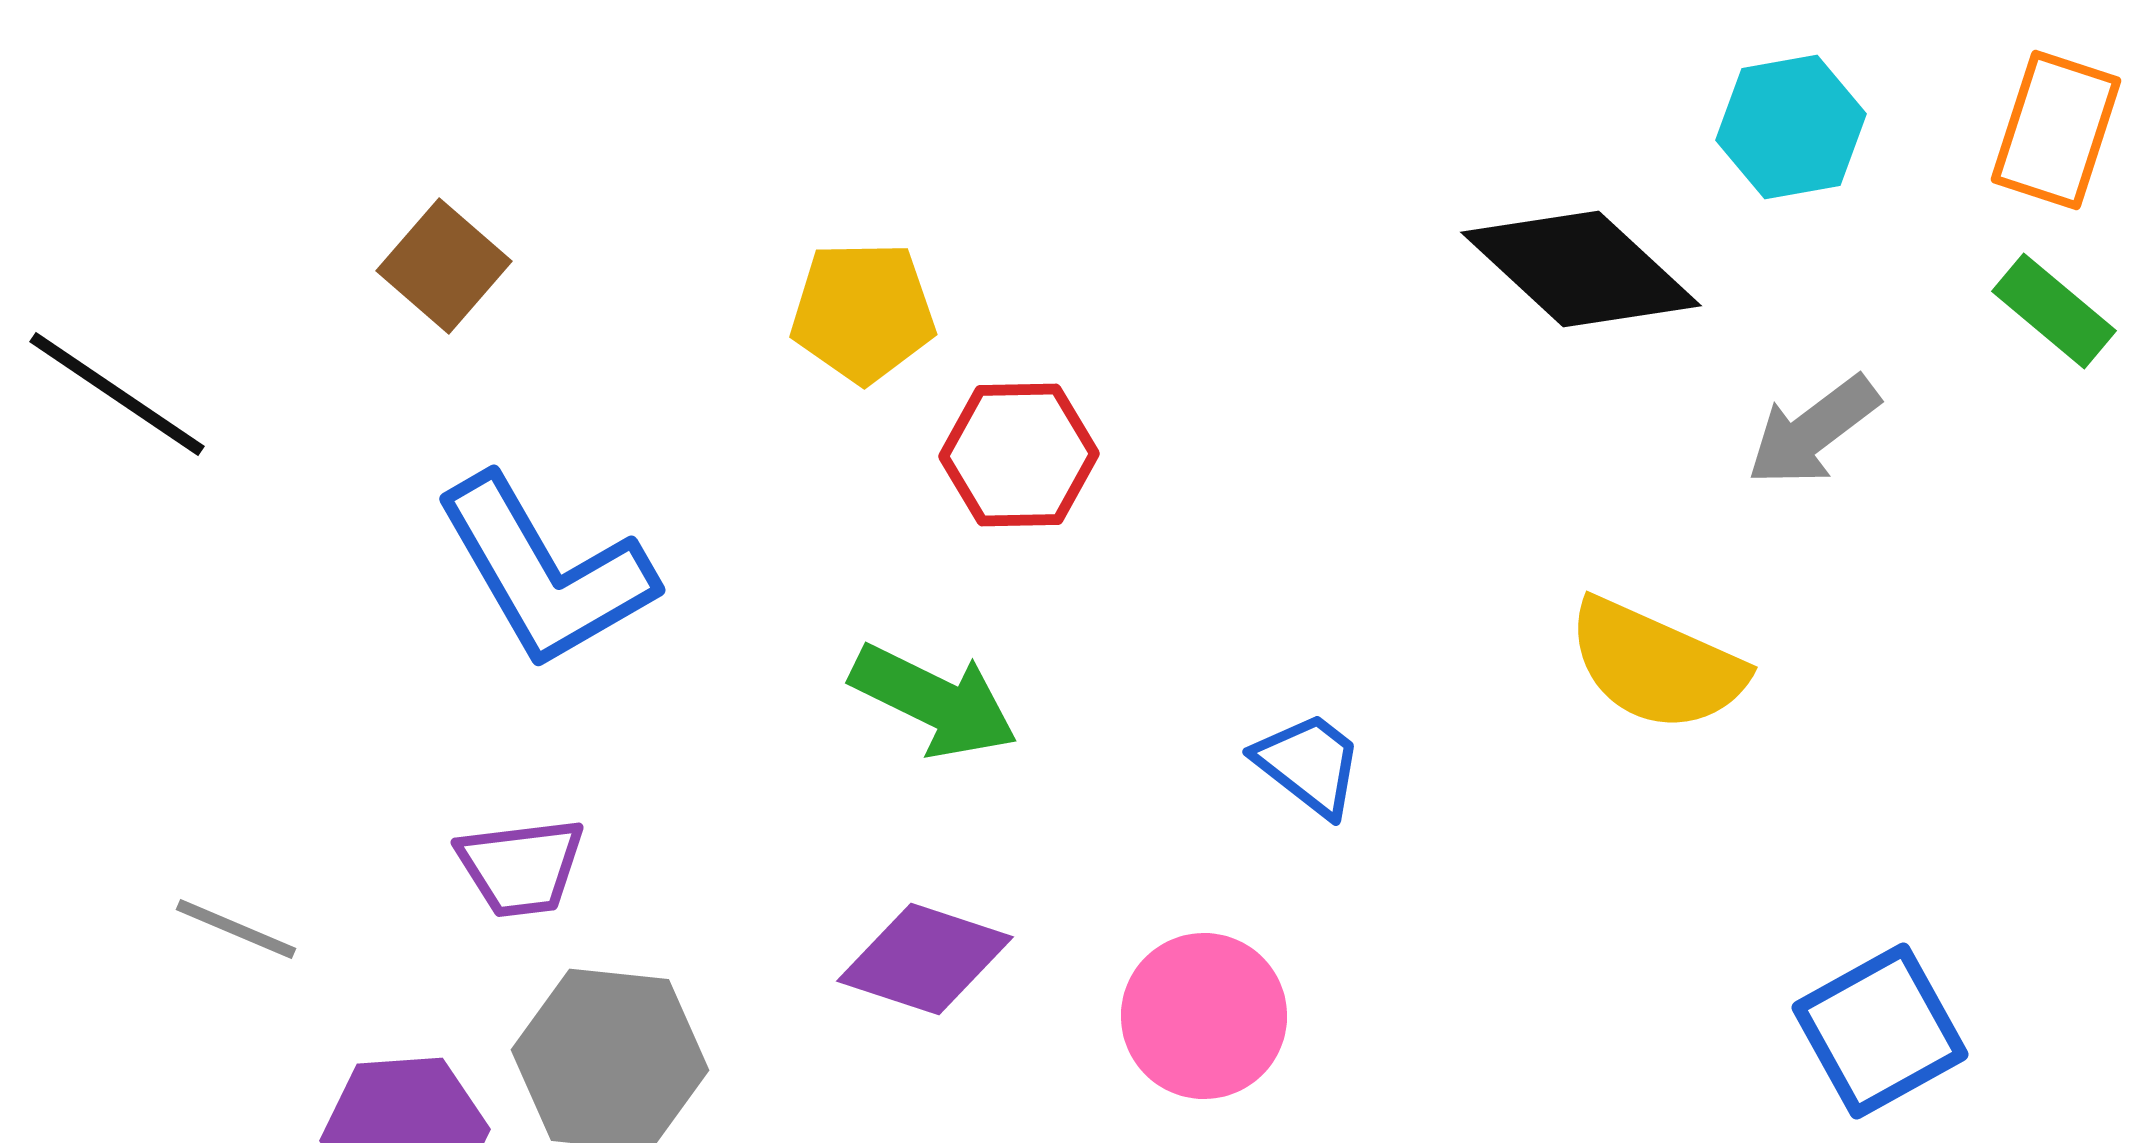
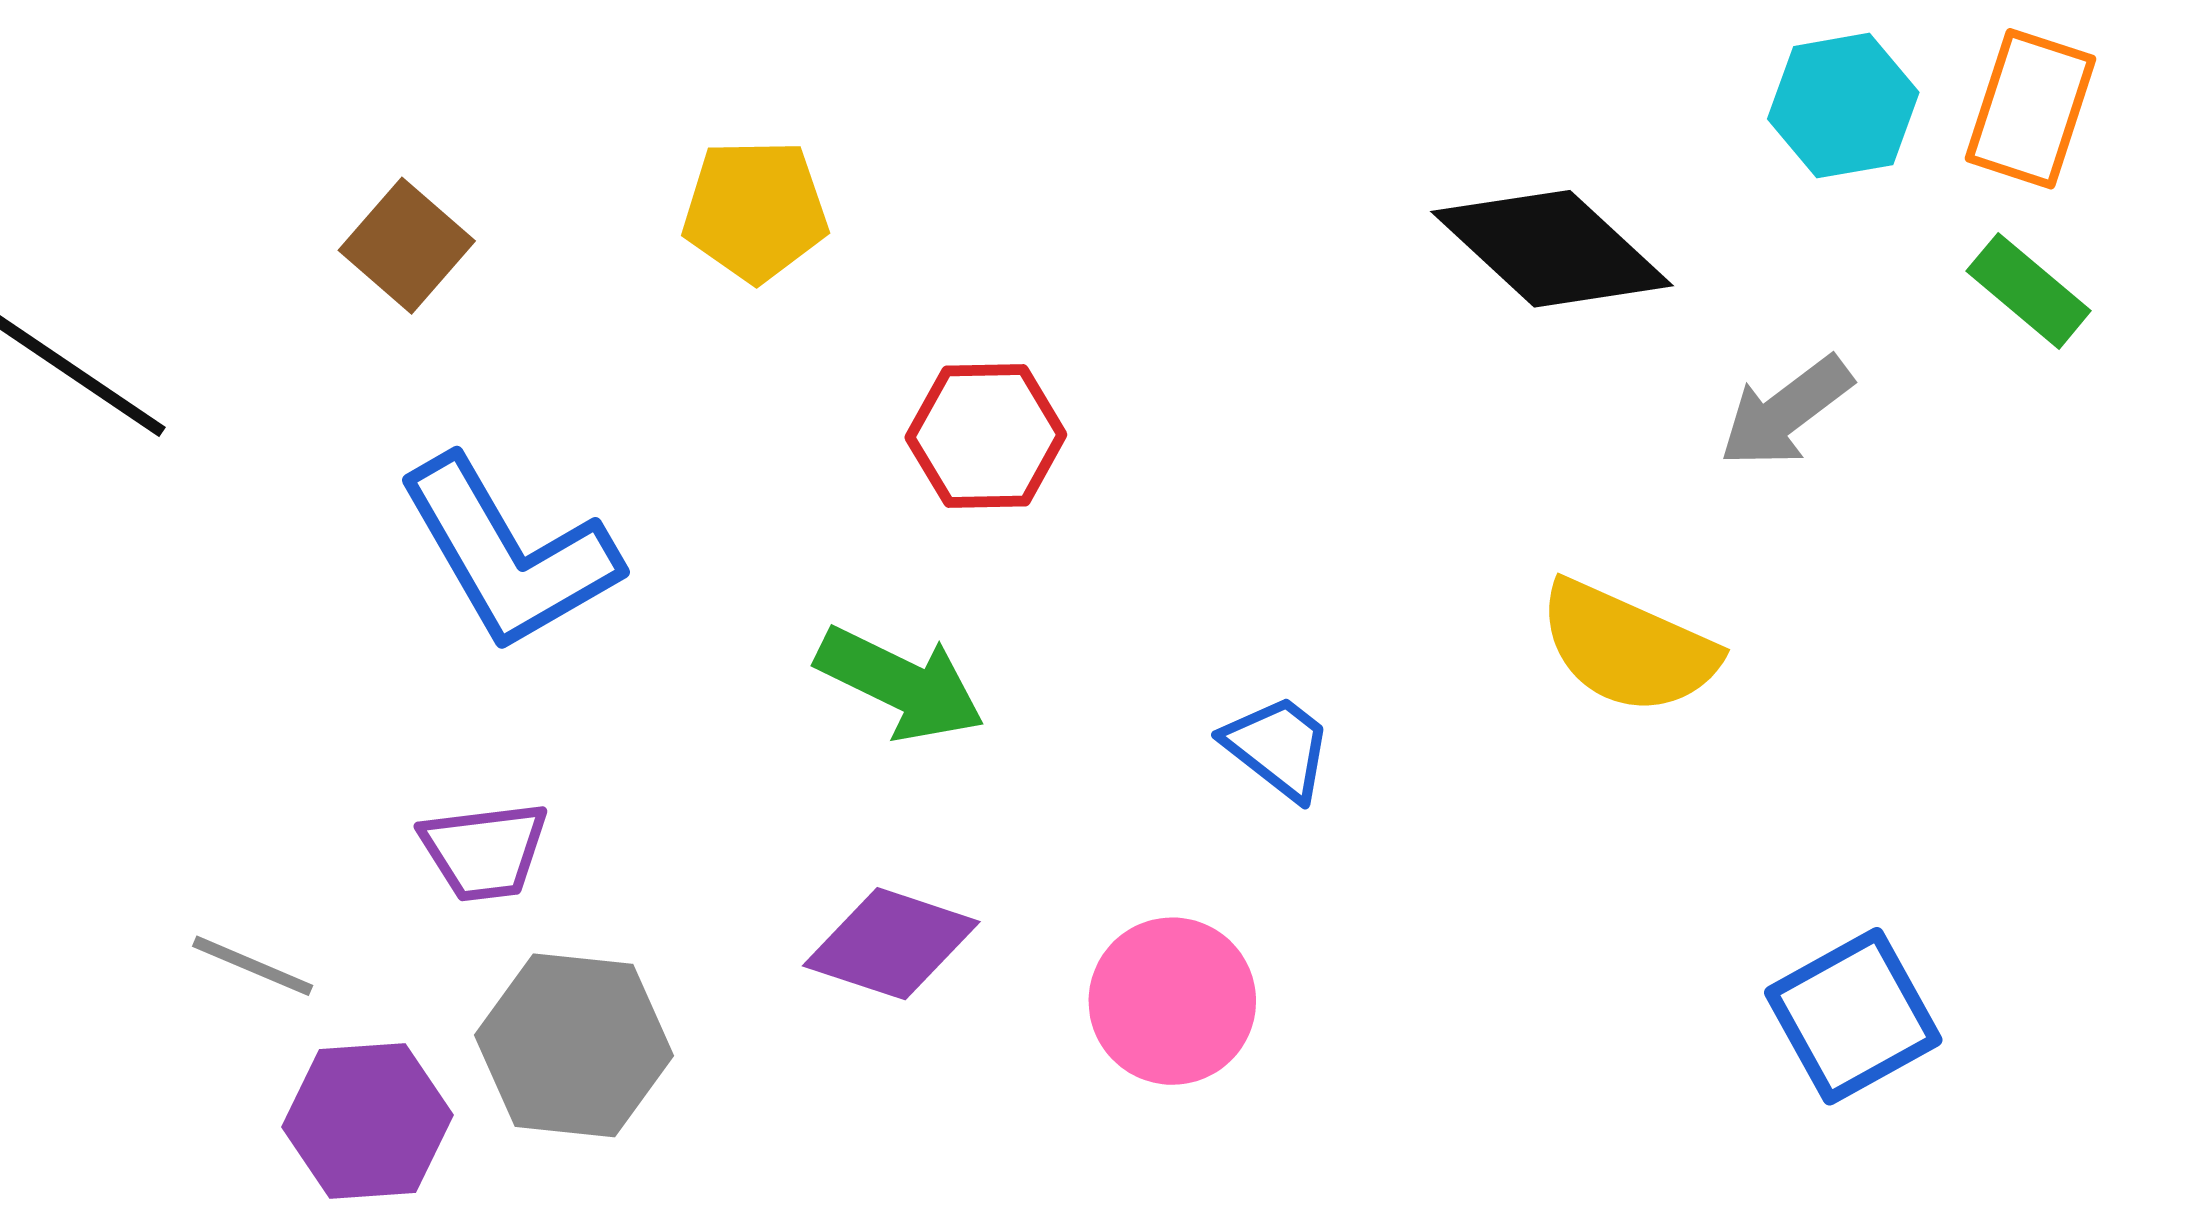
cyan hexagon: (1791, 127) -> (1843, 106), moved
yellow pentagon: (863, 312) -> (755, 210), moved
gray line: (236, 929) -> (253, 966), moved

